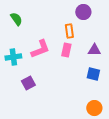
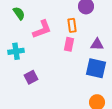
pink L-shape: (40, 49) -> (42, 29), moved
blue square: (93, 74) -> (96, 68), size x1.5

